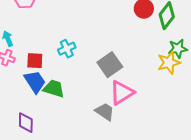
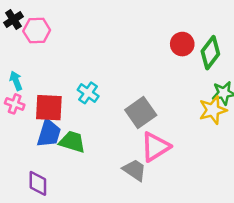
cyan cross: (67, 49) -> (88, 93), turned -30
red square: (35, 61) -> (49, 108), size x1.4
blue trapezoid: (35, 82) -> (49, 133), turned 50

